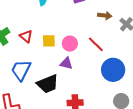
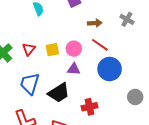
brown arrow: (105, 16) -> (95, 23), moved
red triangle: (26, 36) -> (29, 49), turned 40
blue circle: (113, 70) -> (110, 69), moved

